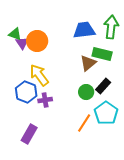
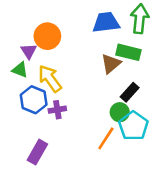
green triangle: (15, 34) -> (20, 70), moved
purple triangle: (22, 43) -> (29, 51), moved
green circle: (86, 92) -> (120, 112), moved

